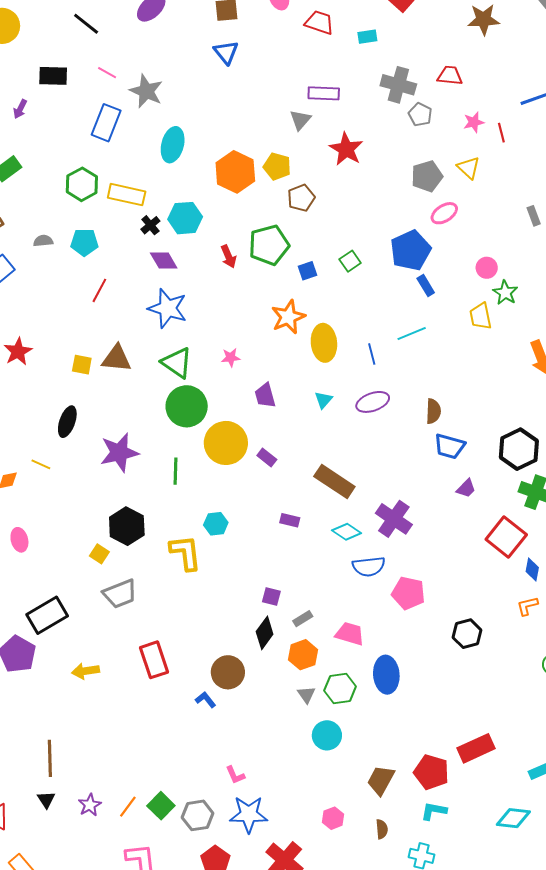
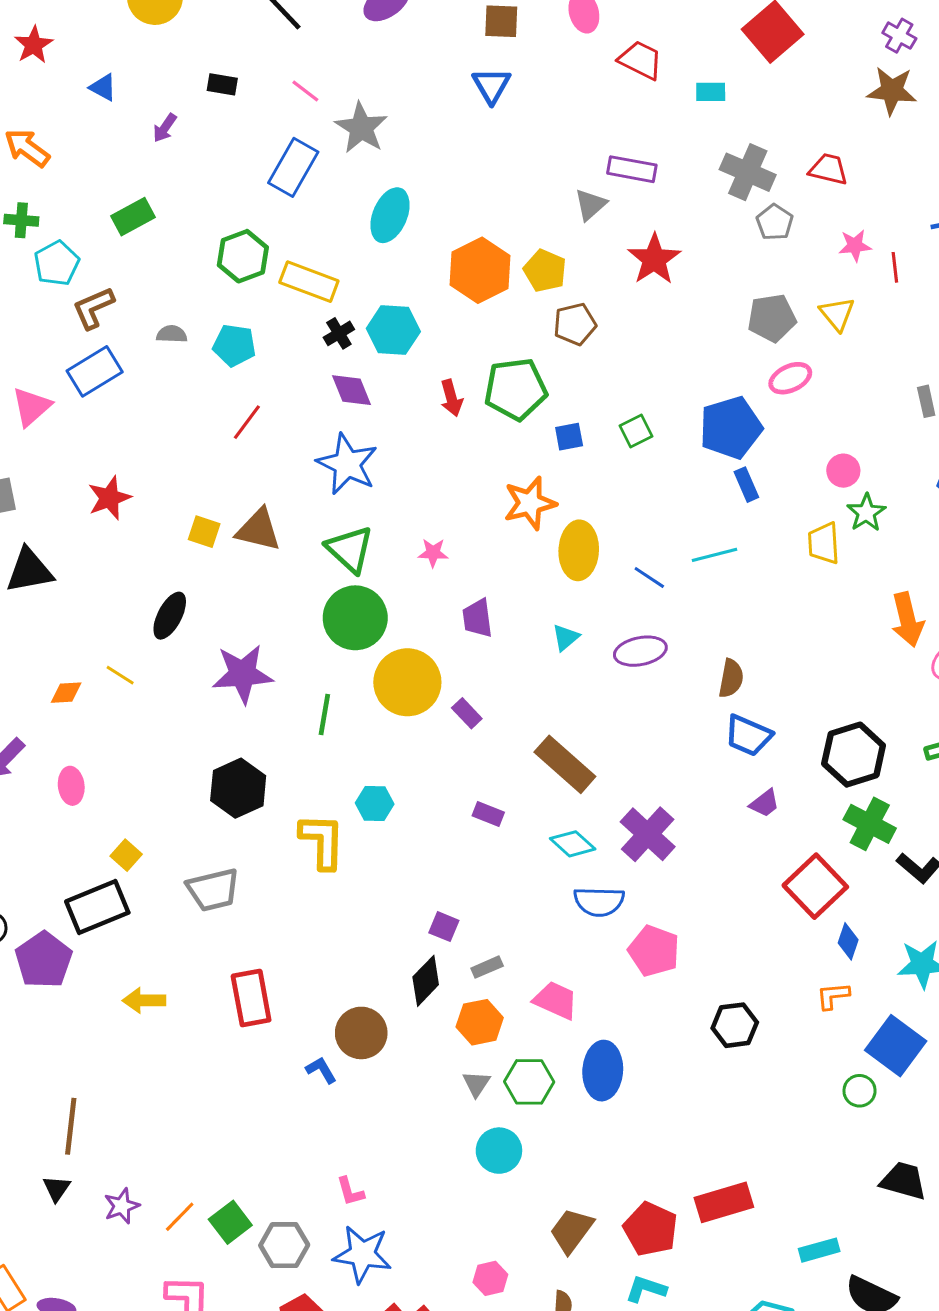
black rectangle: (53, 76) -> (222, 84), size x0.7
blue line: (372, 354) -> (649, 578), turned -50
yellow square: (99, 554) -> (126, 855), moved

